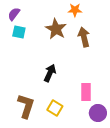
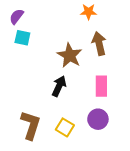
brown star: (56, 29) -> (70, 55), moved
pink rectangle: (86, 92) -> (101, 86), moved
purple circle: (98, 113) -> (98, 119), moved

